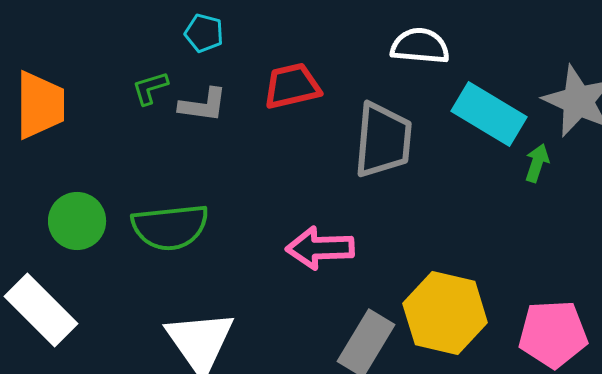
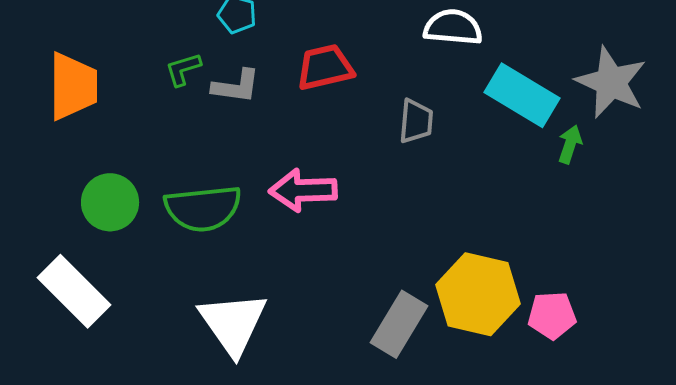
gray trapezoid: (383, 140) -> (416, 121), size x0.6
pink arrow: (320, 248) -> (303, 190), moved
pink pentagon: (553, 334) -> (552, 315), moved, size x0.7

